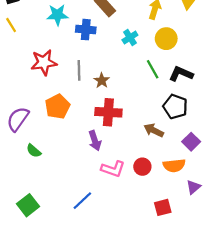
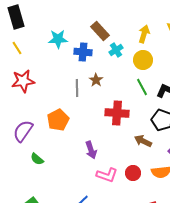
cyan cross: (130, 38) -> (116, 50), moved
yellow circle: (166, 39) -> (143, 60), moved
red star: (44, 62) -> (23, 81), moved
brown star: (102, 81) -> (96, 80), moved
red cross: (108, 112) -> (117, 113), moved

